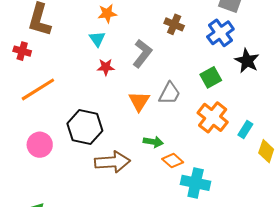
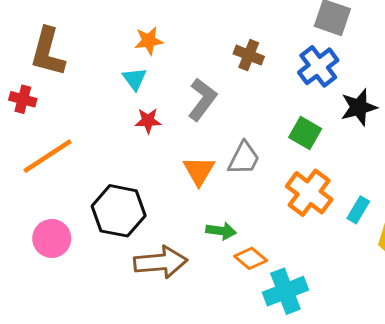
black star: (247, 61) -> (359, 107), turned 30
green square: (211, 77) -> (305, 133), turned -30
cyan cross: (196, 183) -> (285, 291), turned -32

